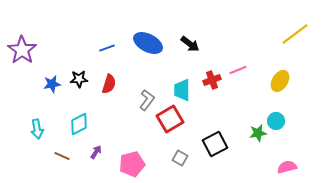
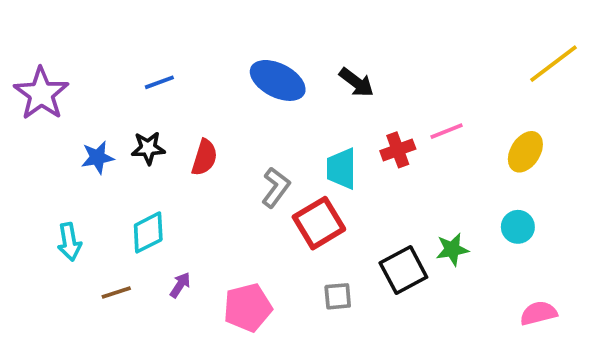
blue line: (107, 48) -> (159, 82), moved
green star: (258, 133) -> (452, 249), moved
brown line: (62, 156) -> (116, 293), turned -42
gray square: (180, 158) -> (338, 296), turned -35

